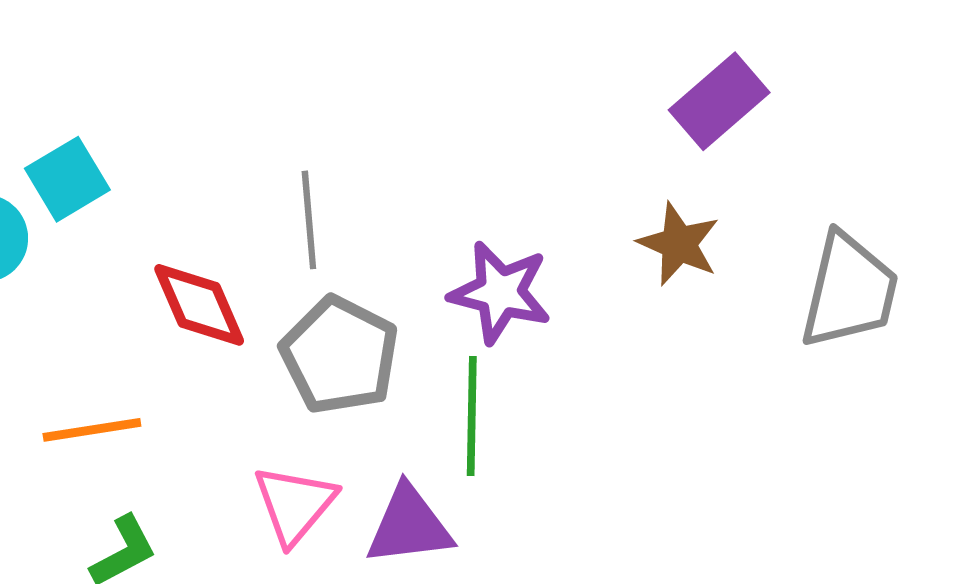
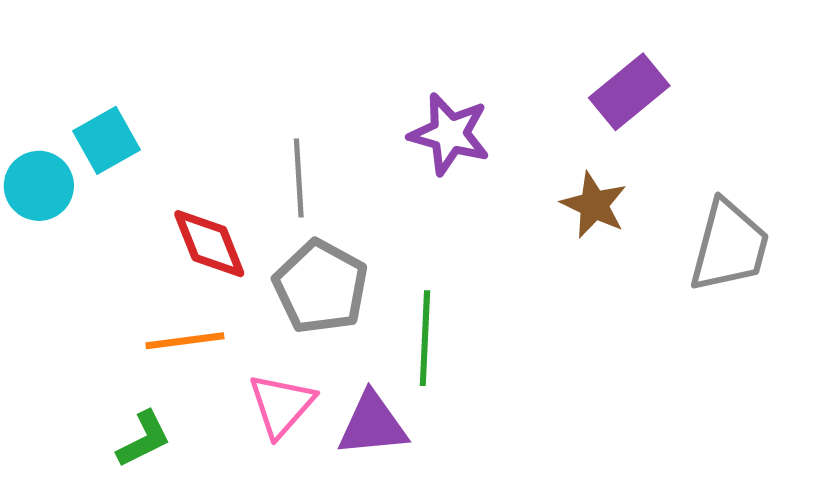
purple star: (500, 292) -> (450, 134), moved
orange line: (92, 430) -> (185, 341), moved

